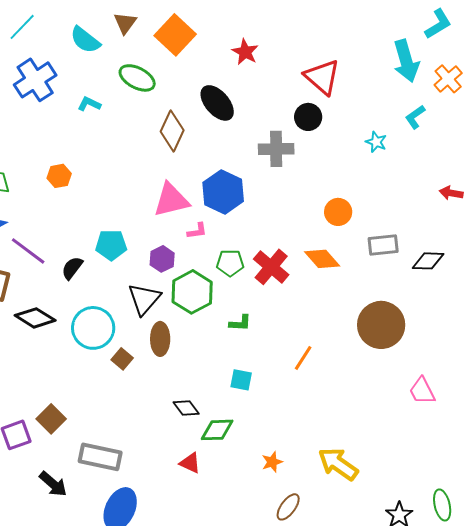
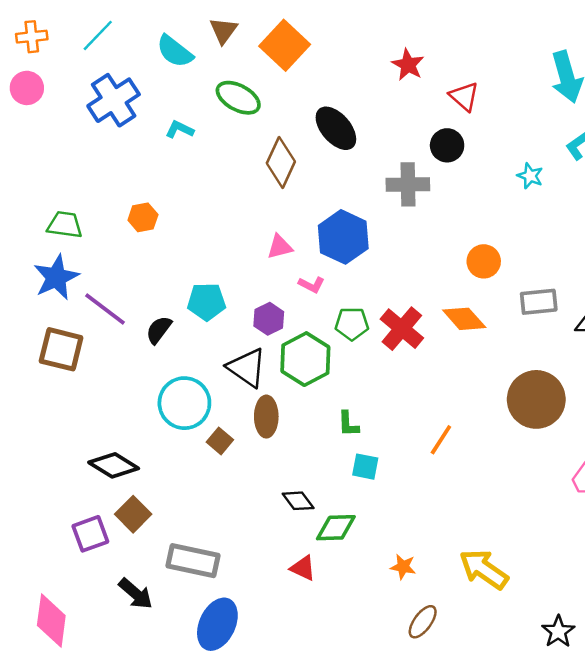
red star: (245, 52) -> (408, 65), moved
red triangle: (322, 77) -> (464, 96), size x0.7
pink triangle: (171, 200) -> (280, 247), size x0.6
pink L-shape: (197, 231) -> (311, 285), turned 35
black triangle: (144, 299) -> (247, 368), turned -36
black diamond: (35, 318) -> (114, 465), moved
green L-shape: (240, 323) -> (348, 424), moved, turned 85
orange star: (272, 462) -> (403, 567), turned 30

